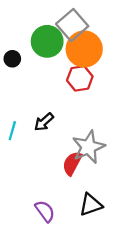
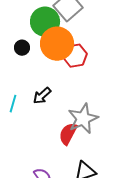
orange circle: (84, 49) -> (57, 44), moved
black circle: (12, 59) -> (22, 48), moved

